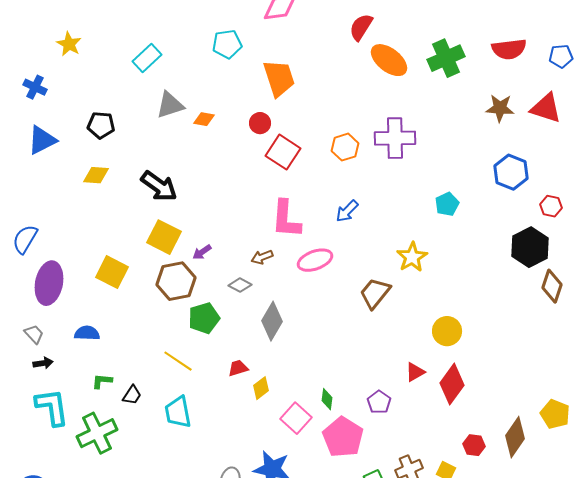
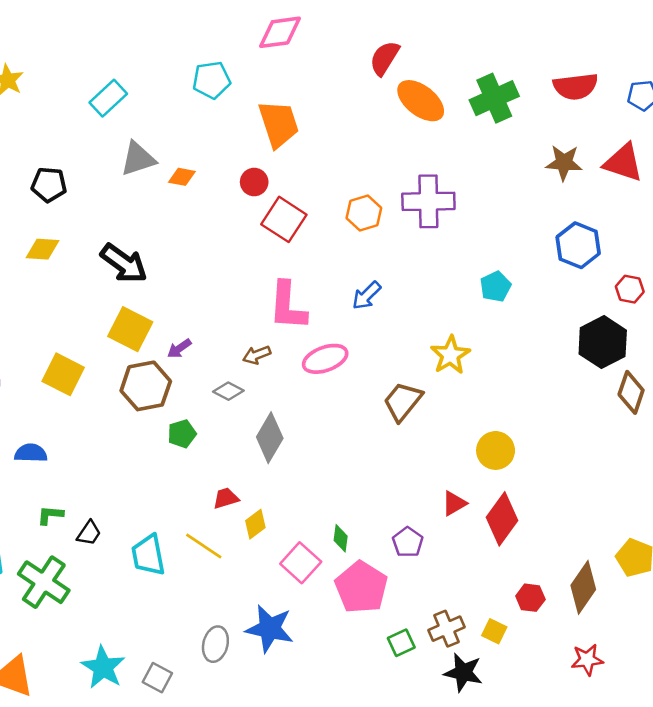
green pentagon: (204, 318) -> (182, 434), size x0.7
yellow line: (178, 361) -> (204, 546), moved
green cross: (97, 433) -> (44, 582), turned -30

